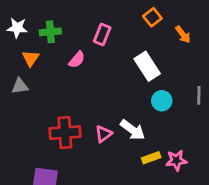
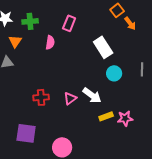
orange square: (152, 17) -> (117, 10), moved
pink semicircle: (77, 60) -> (50, 42), turned -32
red cross: (65, 133) -> (41, 97), size x0.7

